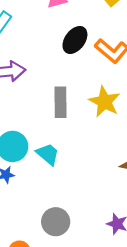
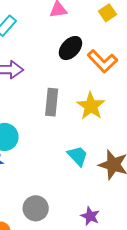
cyan trapezoid: (48, 154) -> (78, 156), moved

